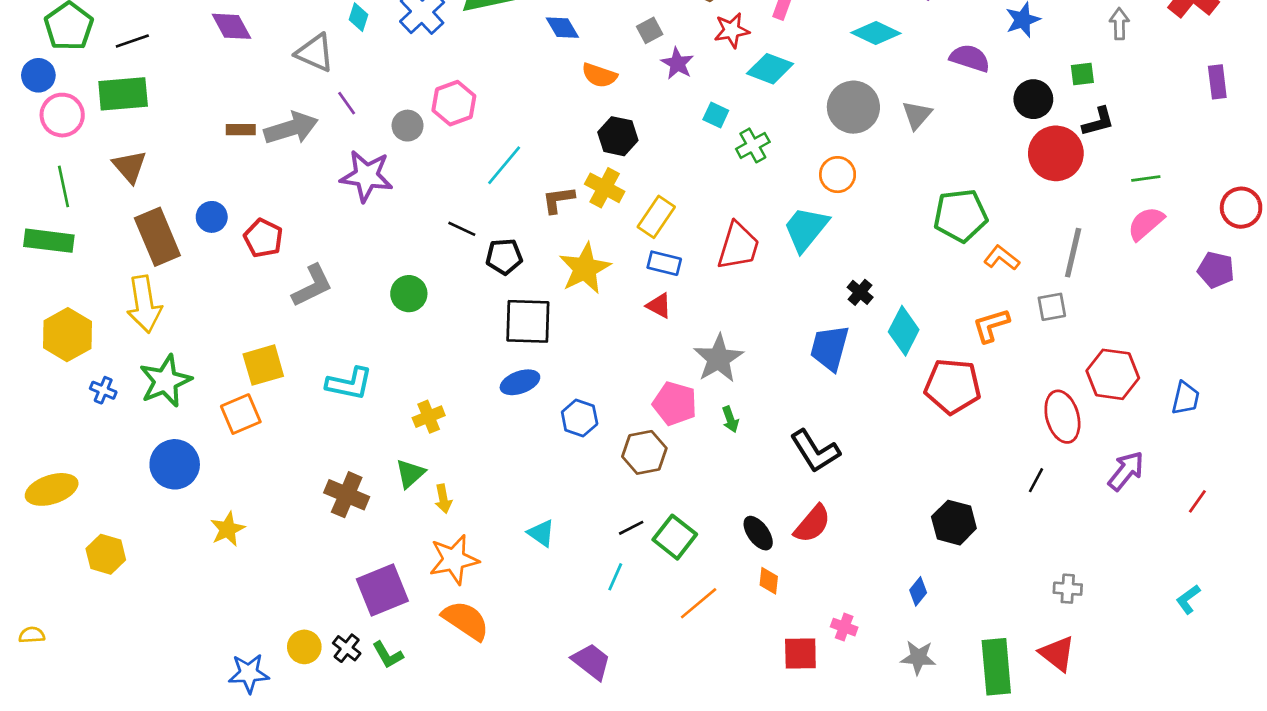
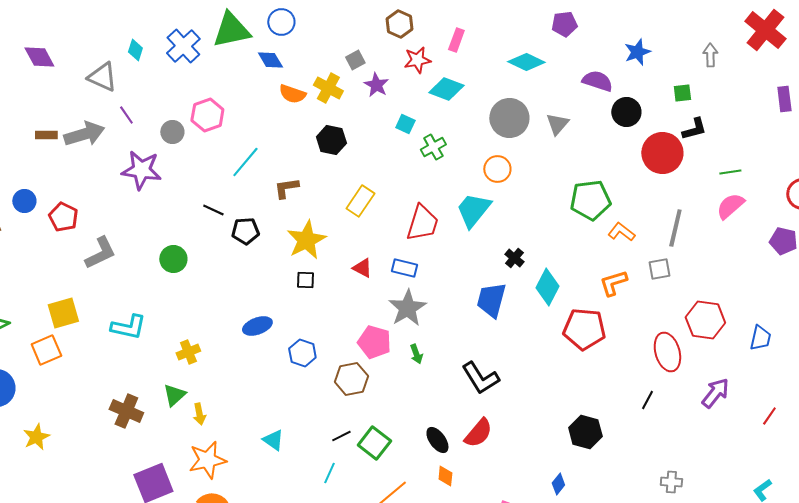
blue diamond: (562, 28) -> (270, 60), moved
orange semicircle: (599, 75) -> (292, 94), moved
black circle: (1033, 99) -> (626, 112), moved
yellow cross: (605, 188) -> (328, 88), moved
blue rectangle: (664, 263) -> (404, 268), moved
black square: (528, 321) -> (305, 280), moved, size x0.5

